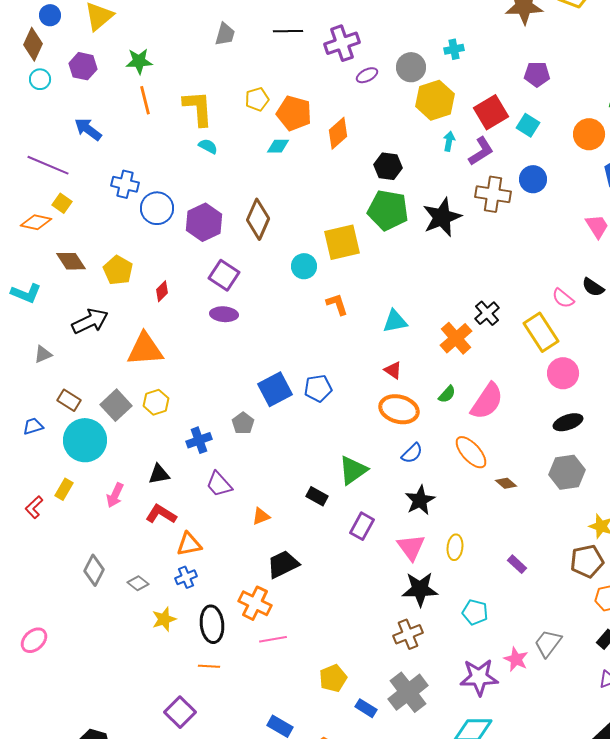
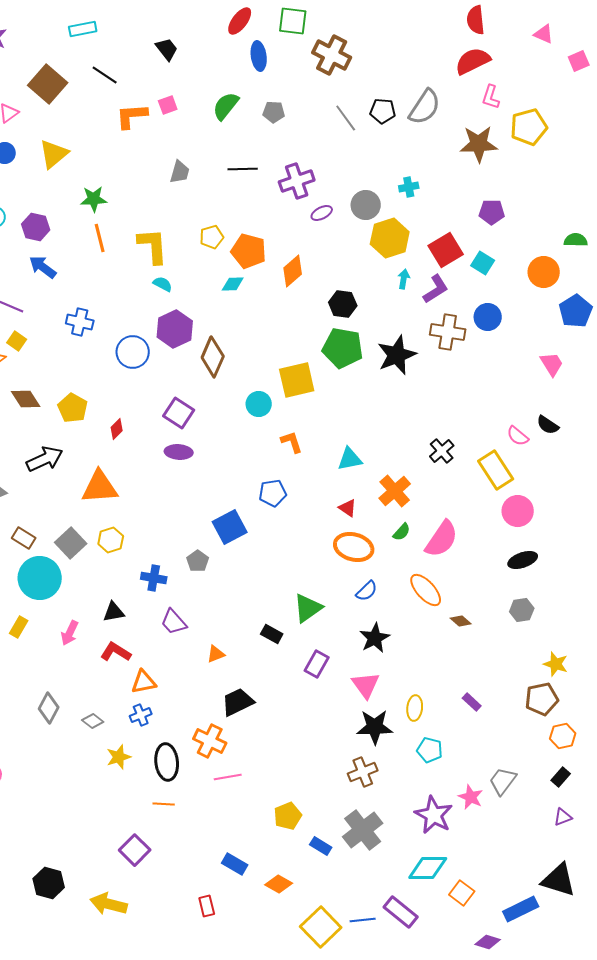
purple hexagon: (83, 66) -> (36, 227), moved
blue circle: (157, 208) -> (133, 352), moved
purple hexagon: (204, 222) -> (175, 329), moved
orange cross: (456, 338) -> (395, 491), moved
blue pentagon: (318, 388) -> (273, 493), moved
blue cross: (199, 440) -> (154, 578), turned 30
gray hexagon: (567, 472) -> (522, 610), size x0.7
yellow ellipse: (455, 547) -> (415, 708), moved
purple star: (479, 677) -> (434, 815), turned 30

